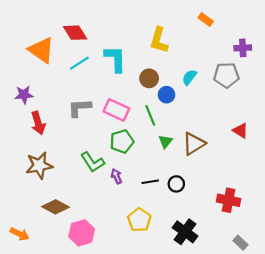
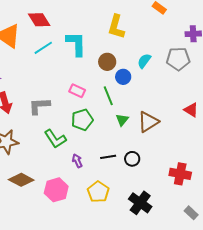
gray L-shape: (79, 108) -> (39, 106), moved
pink rectangle: (116, 110) -> (77, 91), size x0.7
purple arrow: (116, 176) -> (77, 161), moved
pink hexagon: (82, 233) -> (56, 190), moved

